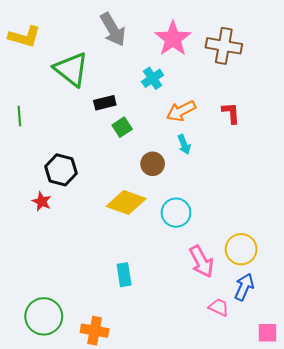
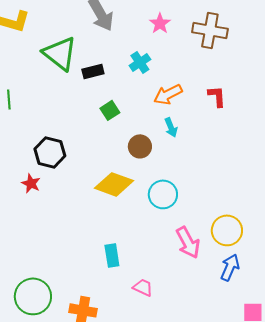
pink star: (173, 39) -> (160, 23), size x0.6
black rectangle: (105, 103) -> (93, 71), moved
pink trapezoid: (219, 307) -> (143, 287), moved

